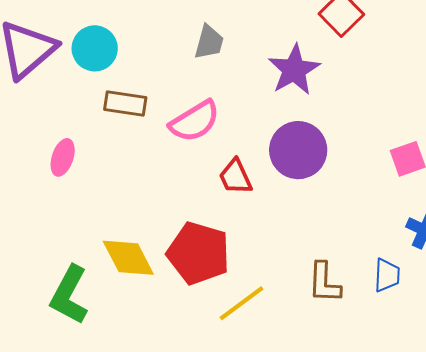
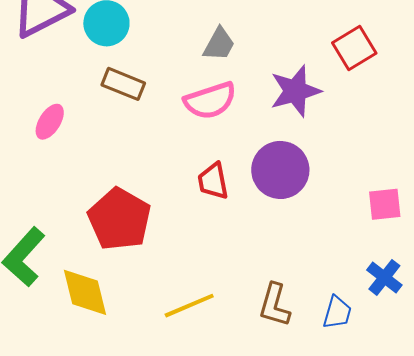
pink semicircle: (195, 121) -> (210, 101), moved
red pentagon: (198, 253) -> (119, 219), moved
yellow diamond: (128, 258) -> (85, 292), moved

